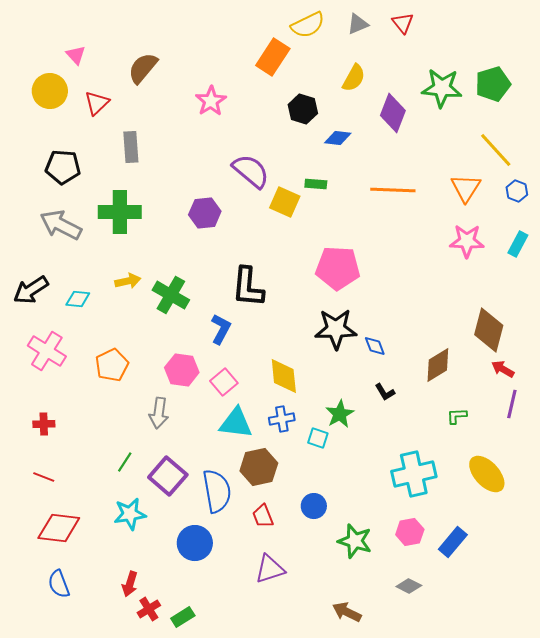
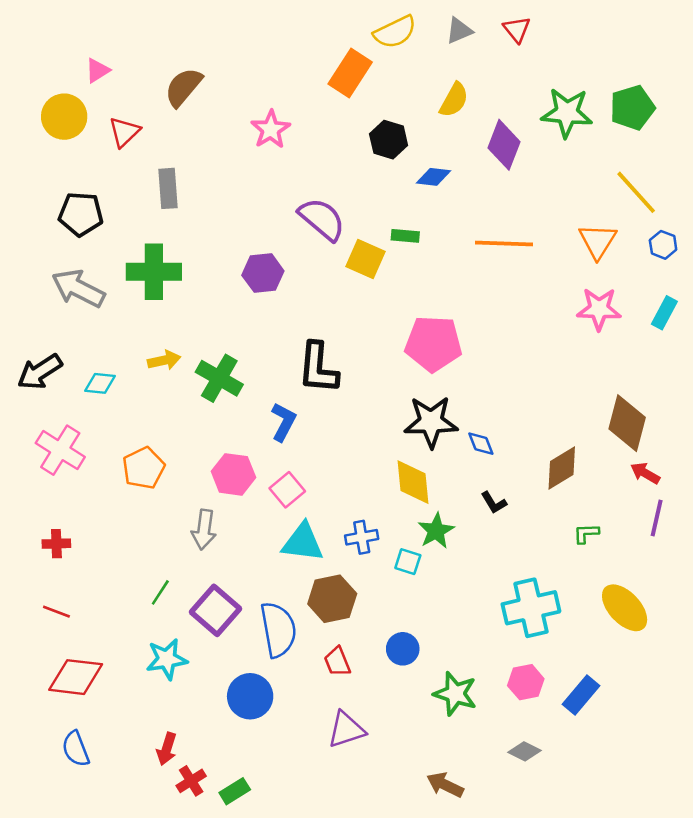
pink triangle: (76, 55) -> (97, 70), turned 40
yellow diamond: (284, 376) -> (413, 482), moved

